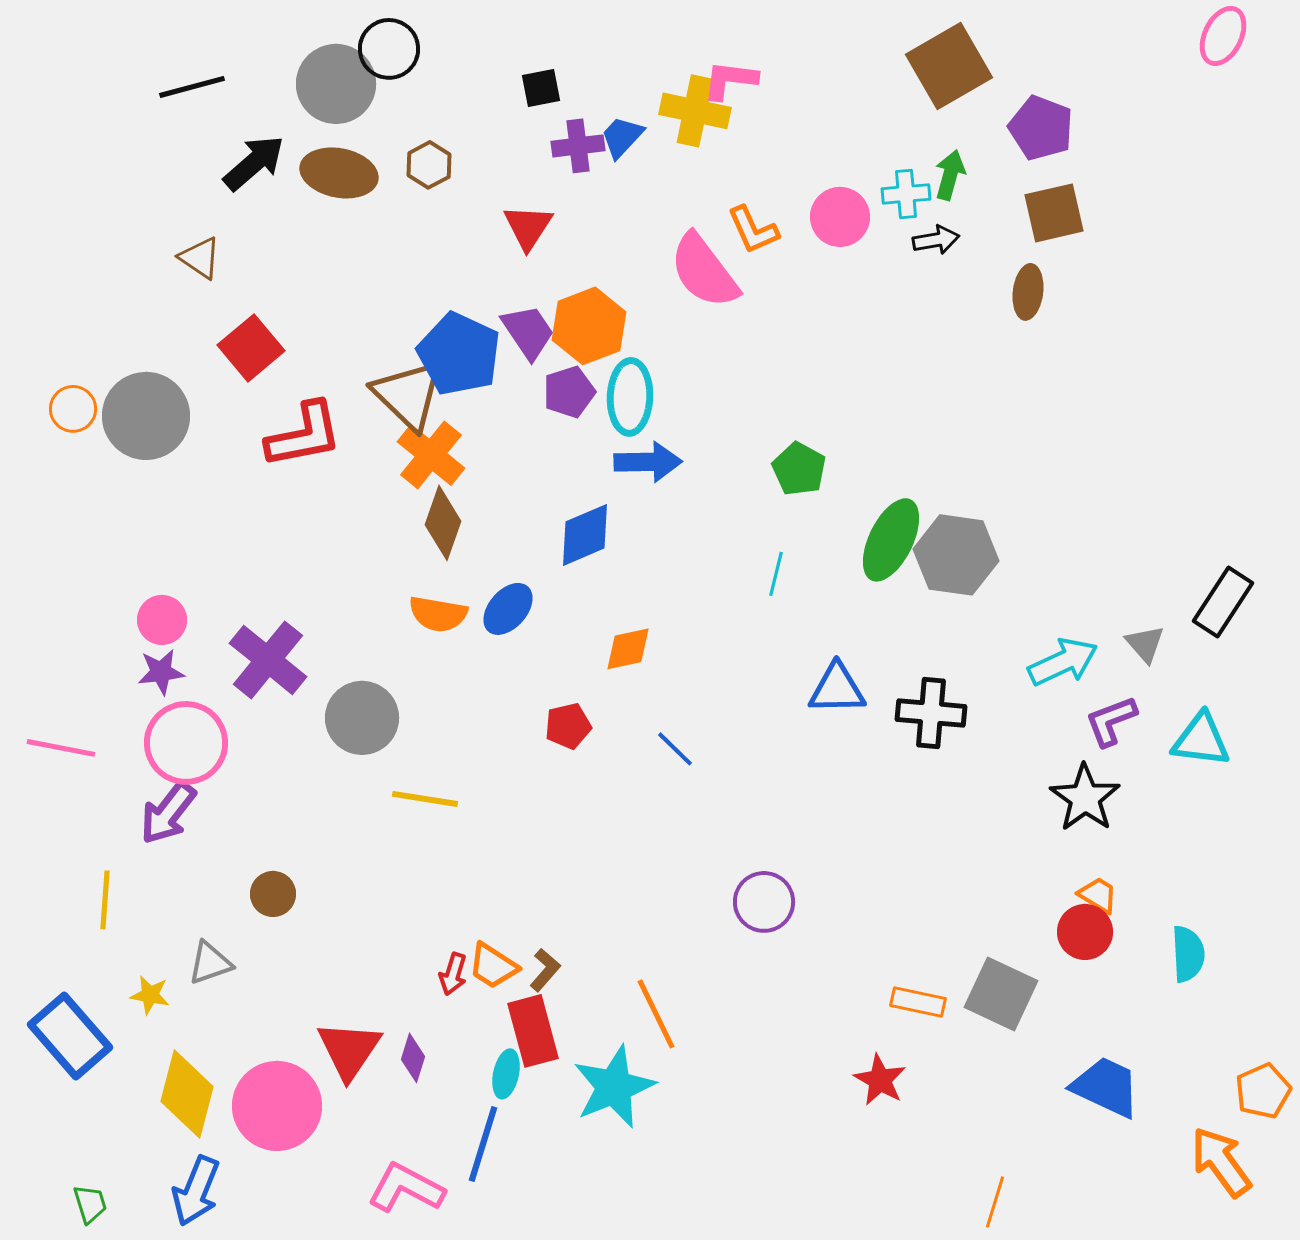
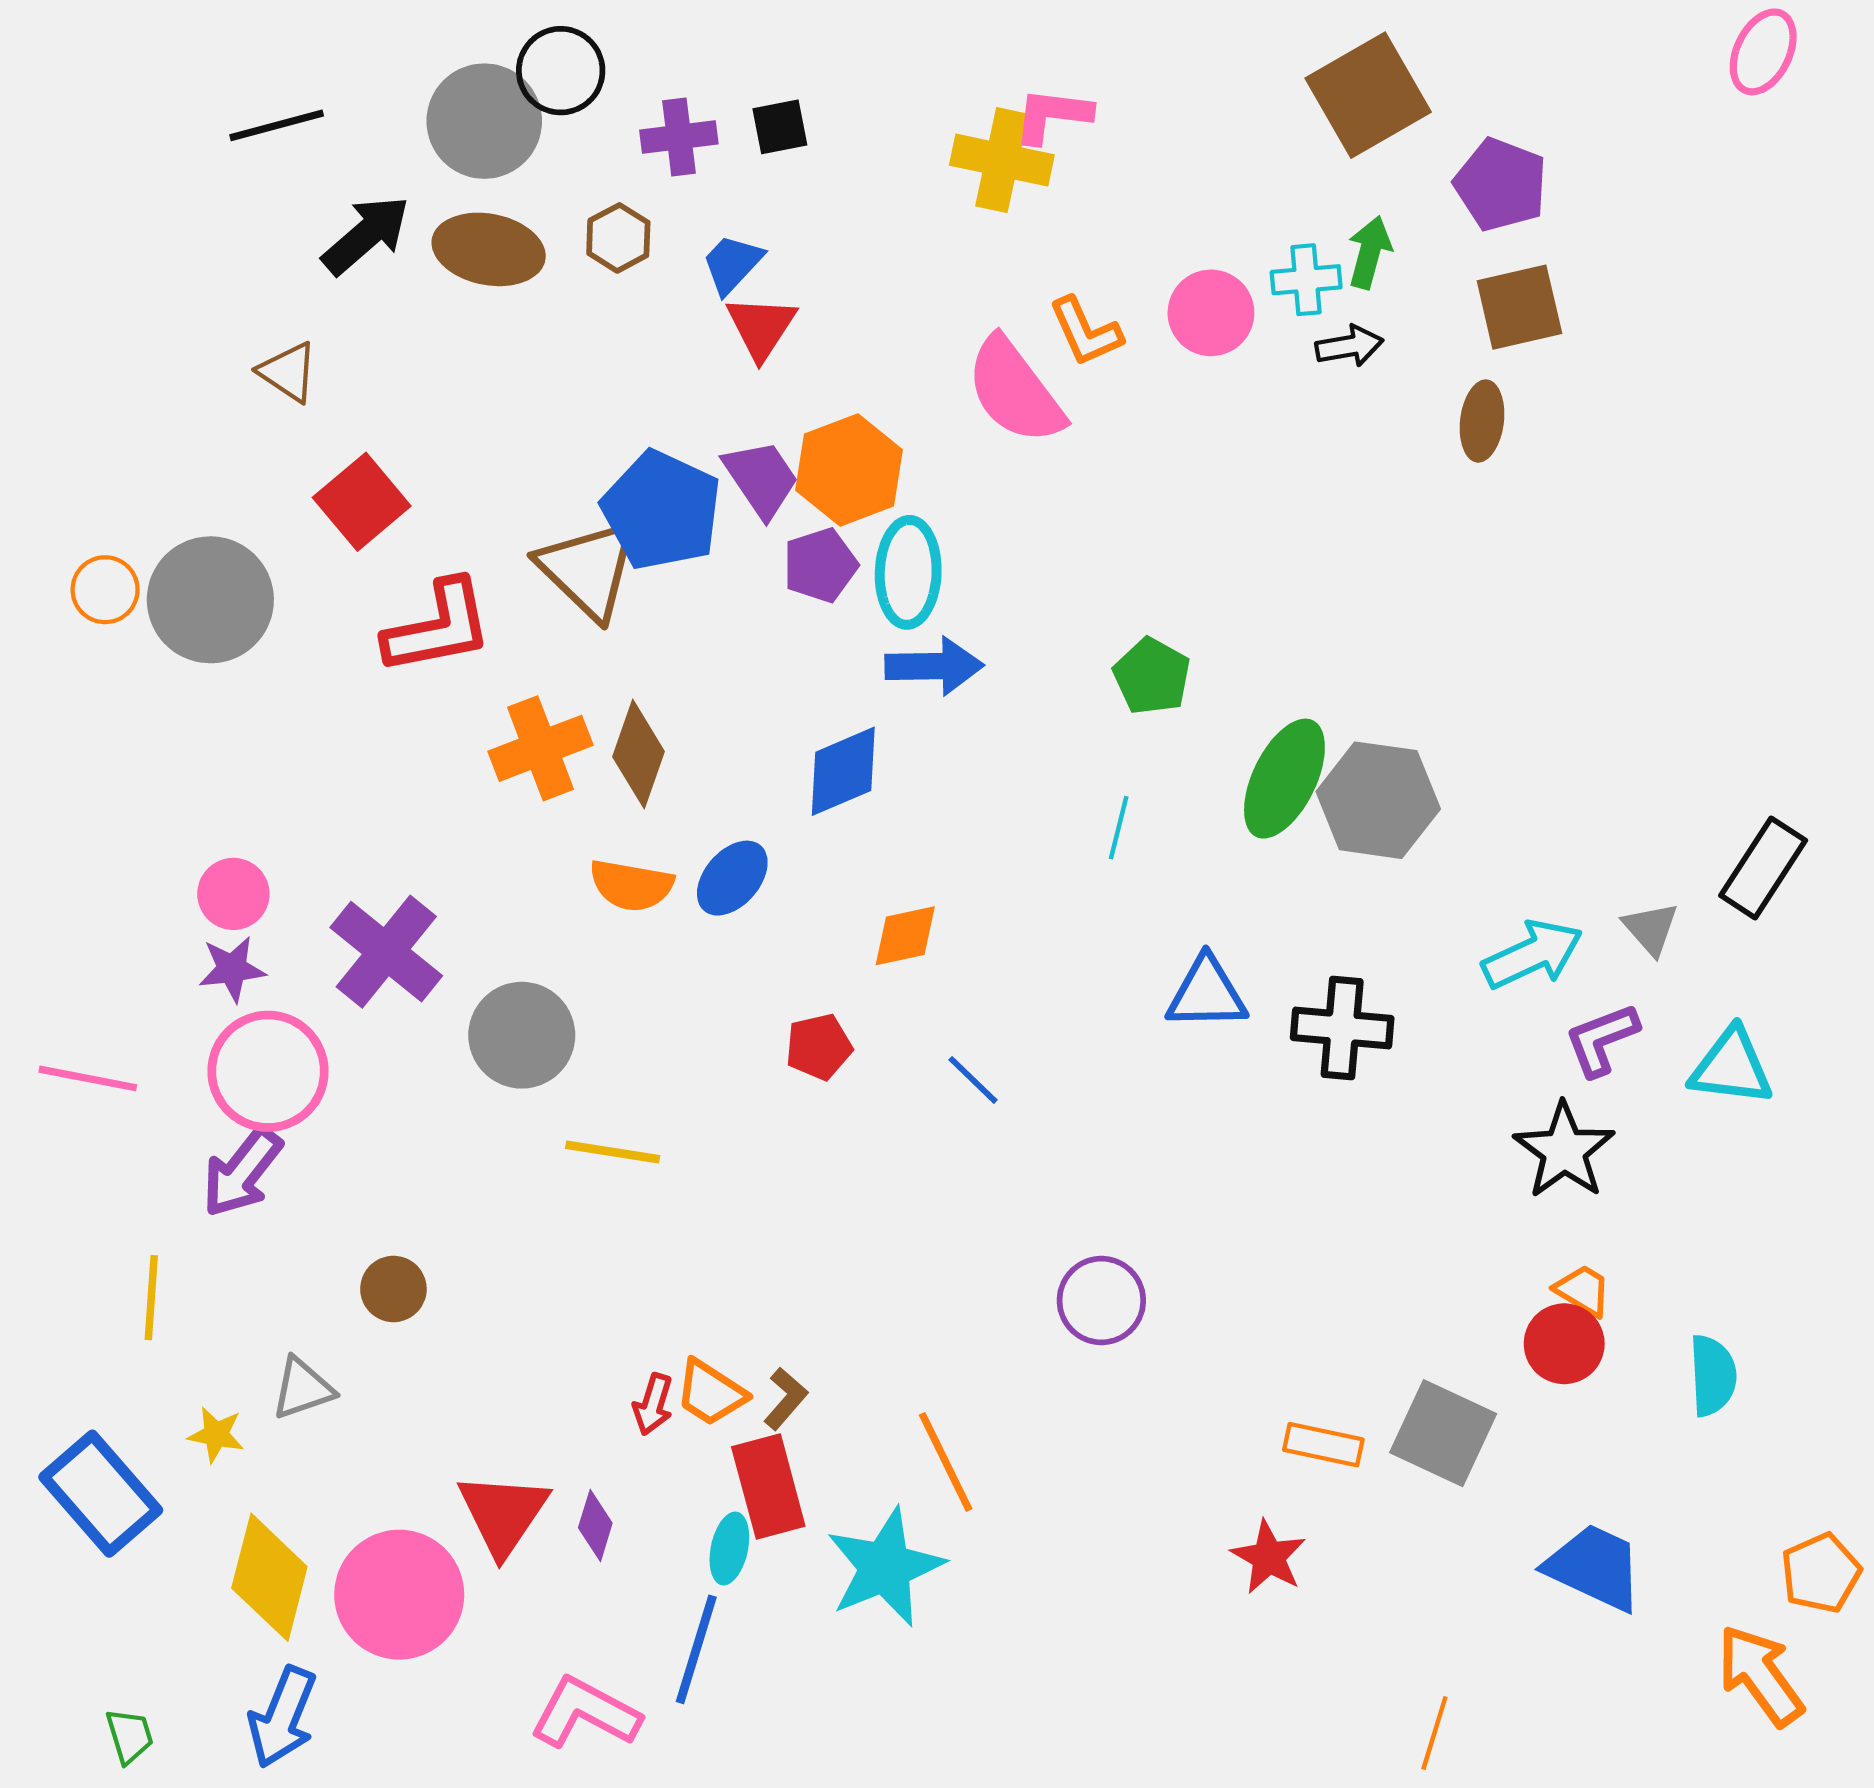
blue trapezoid: (622, 137) -> (732, 264), moved
purple cross: (578, 146) -> (679, 137), moved
orange cross: (431, 455) -> (541, 748), moved, turned 30

